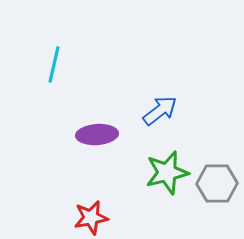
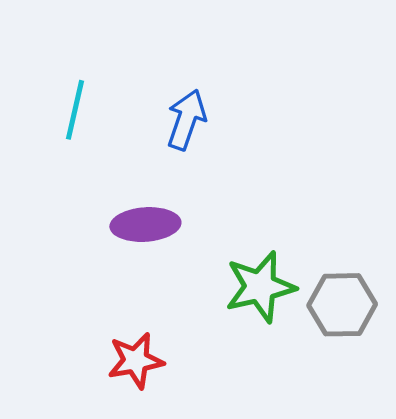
blue arrow: (160, 111) -> (186, 120), moved, turned -33

